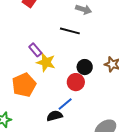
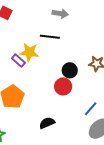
yellow star: (46, 62) -> (29, 52), moved
blue line: (65, 104) -> (91, 109), moved

